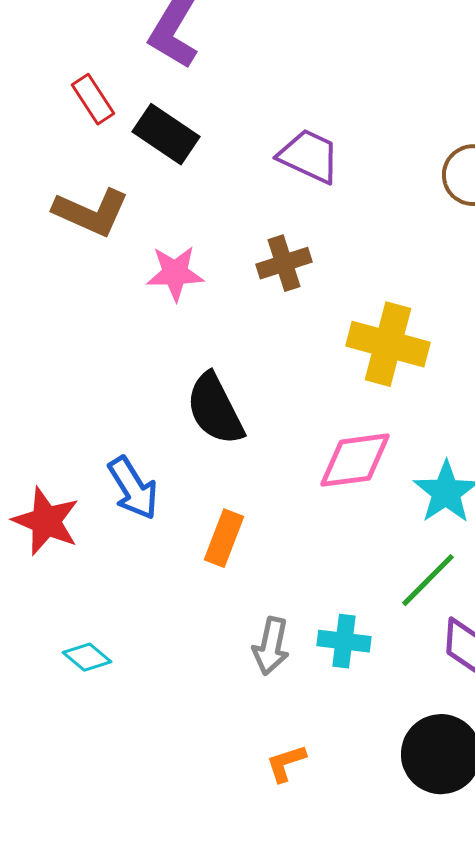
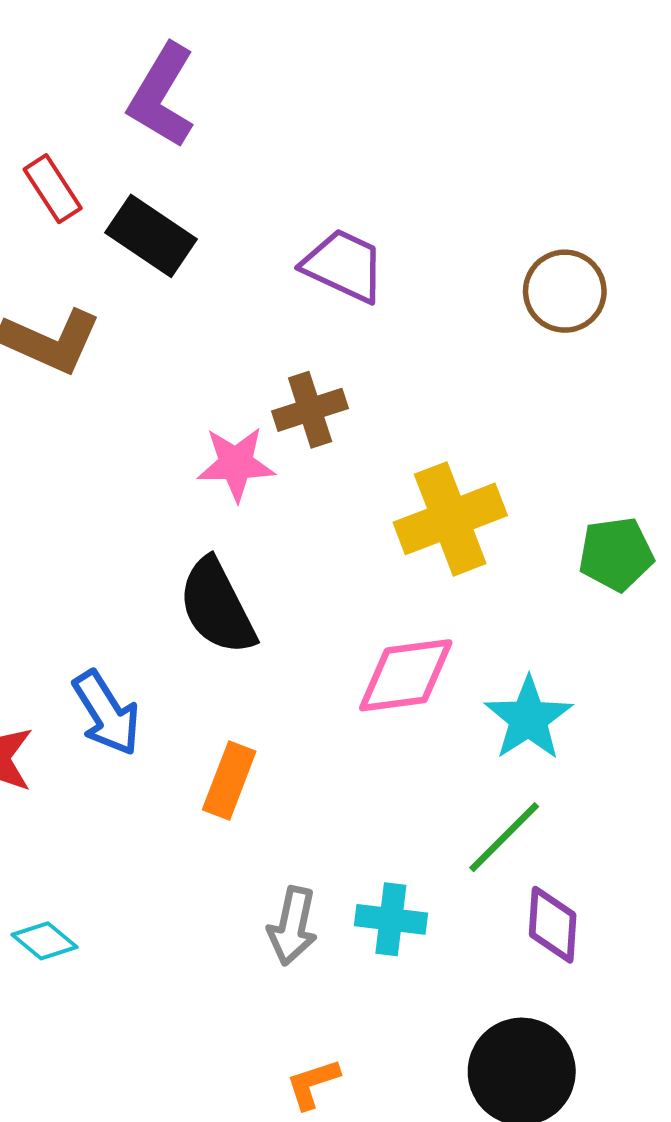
pink star: (175, 273) -> (236, 464), moved
yellow cross: (388, 344) -> (450, 519), turned -36

